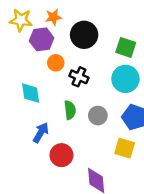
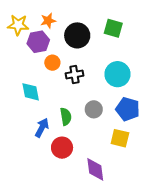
green square: (126, 47) -> (113, 28), moved
black cross: (79, 77) -> (74, 74), turned -30
green semicircle: (70, 110) -> (66, 117), moved

